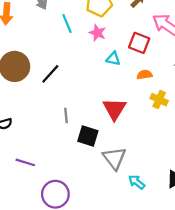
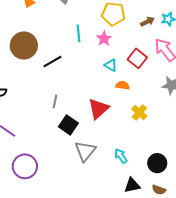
cyan line: (67, 23) -> (79, 33), moved
orange semicircle: (145, 75) -> (123, 85), moved
cyan arrow: (137, 182) -> (121, 156), moved

